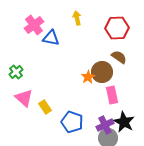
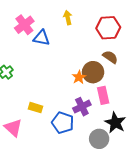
pink triangle: (24, 98) -> (13, 128), moved
yellow rectangle: (45, 107) -> (35, 108), turned -40
purple cross: (105, 125) -> (82, 107), moved

